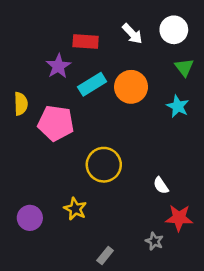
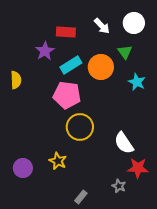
green triangle: (184, 67) -> (125, 52), moved
pink pentagon: (56, 123) -> (67, 95), moved
white semicircle: (161, 185) -> (124, 143), size x1.6

